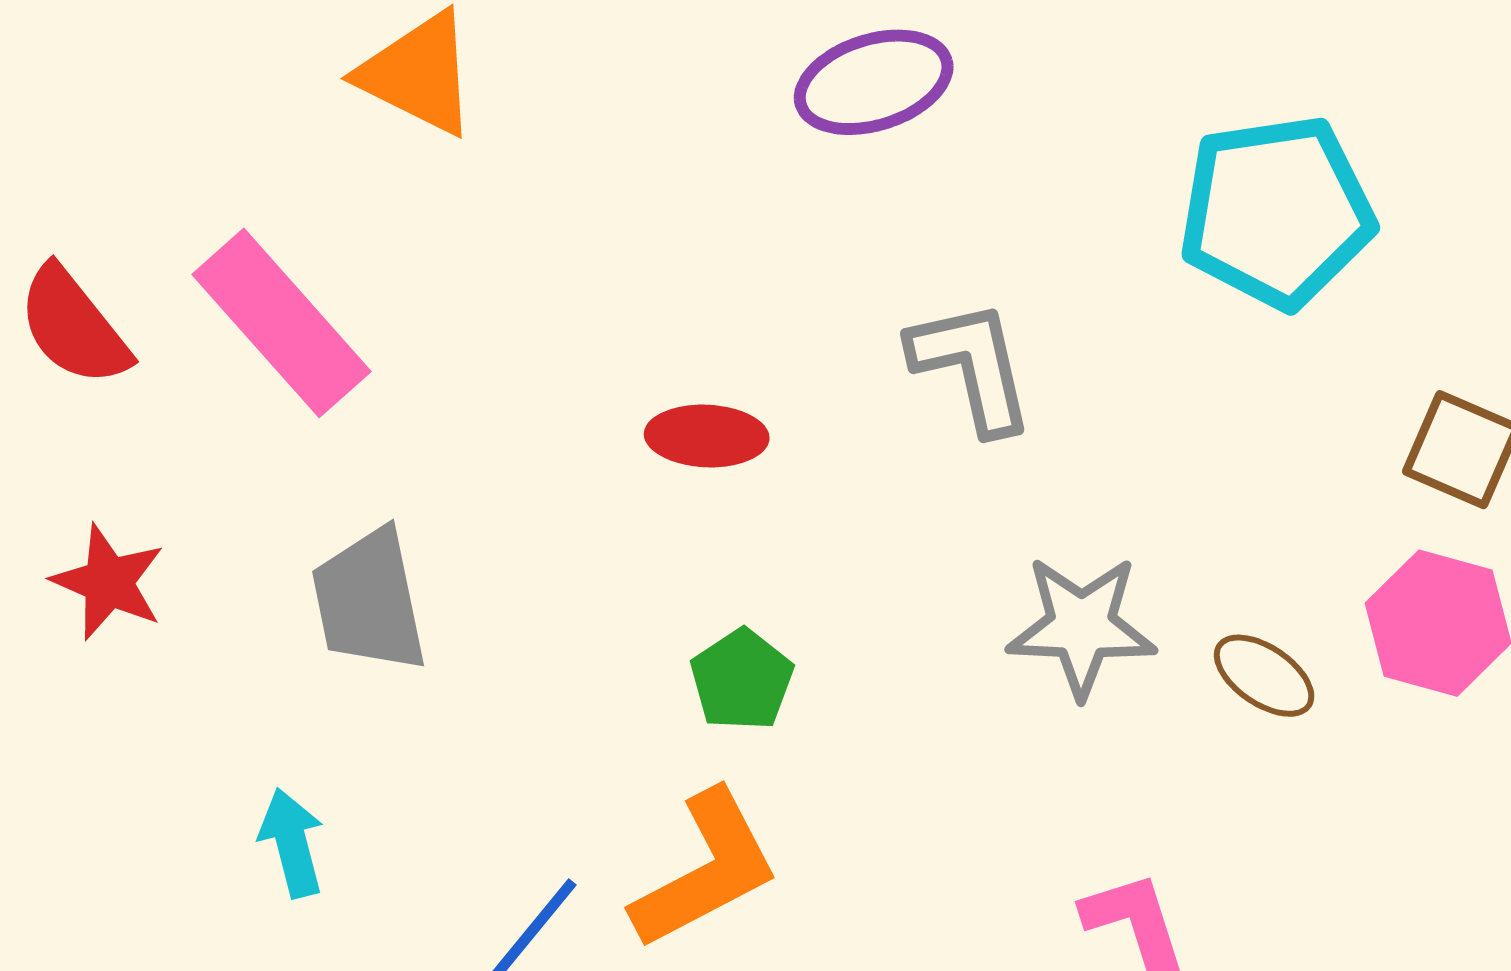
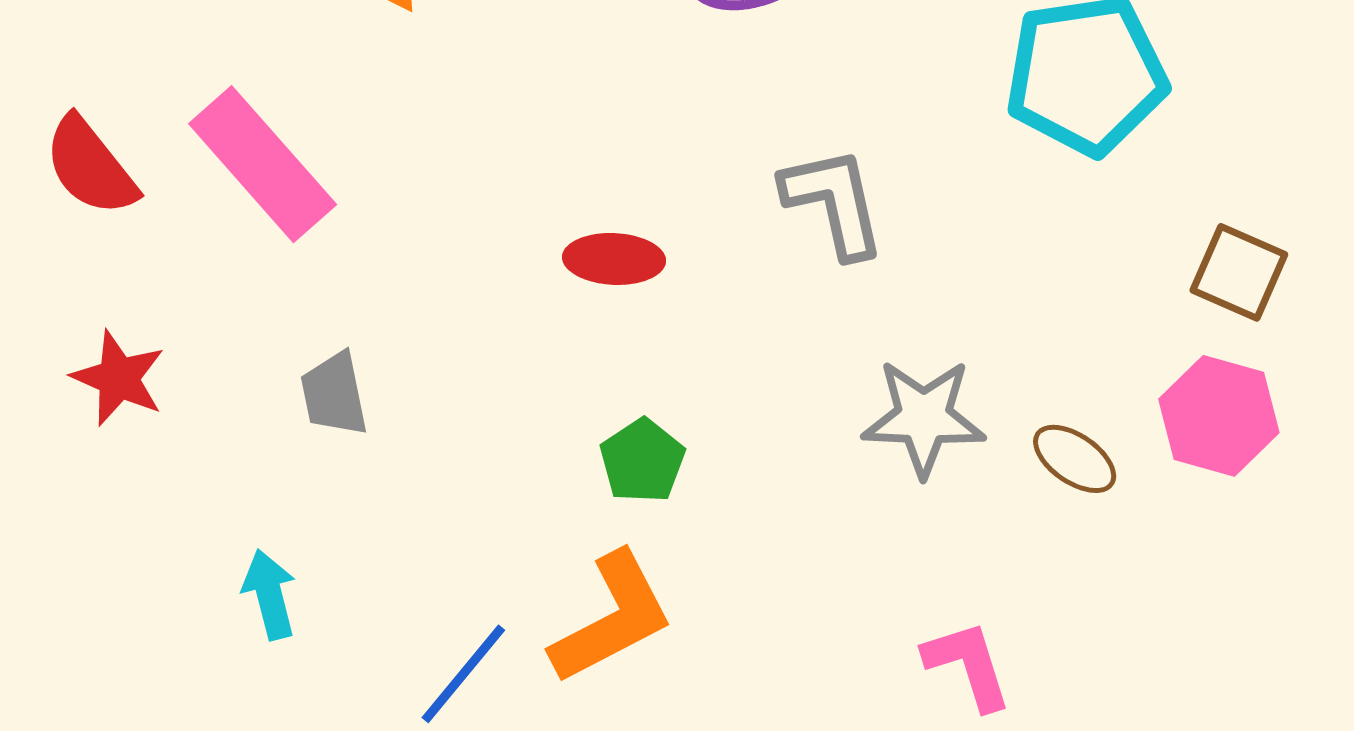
gray trapezoid: (369, 601) -> (334, 394), size x0.7

